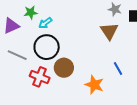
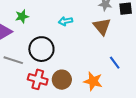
cyan arrow: (45, 23) -> (65, 21), moved, turned 32
brown circle: (64, 68) -> (62, 80), moved

